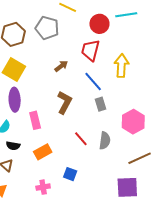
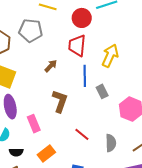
yellow arrow: (121, 66) -> (110, 56), turned 30
blue line: (93, 82) -> (85, 76), turned 50
gray rectangle: (100, 104) -> (102, 91), moved
gray semicircle: (105, 141) -> (111, 143), moved

